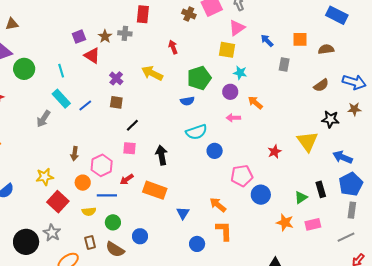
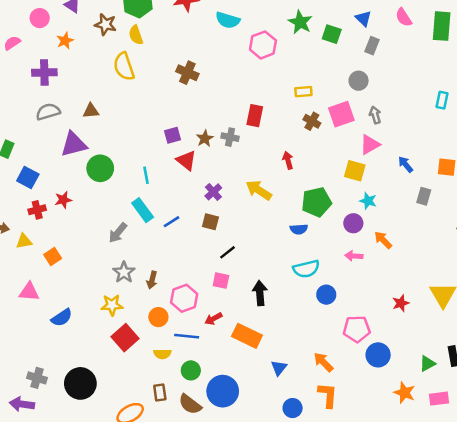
gray star: (52, 233) -> (124, 272), moved
blue circle: (140, 236) -> (223, 391), size x1.6

